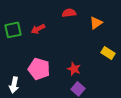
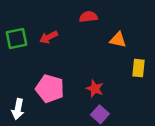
orange triangle: (96, 23) -> (118, 40), moved, turned 48
yellow rectangle: (108, 53) -> (138, 68), turned 64

